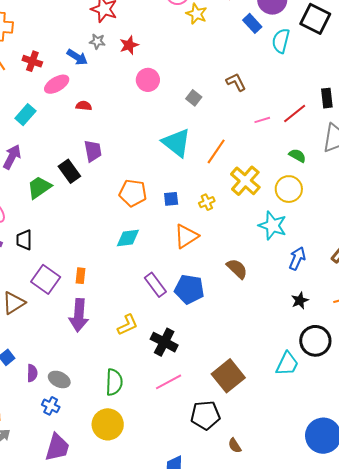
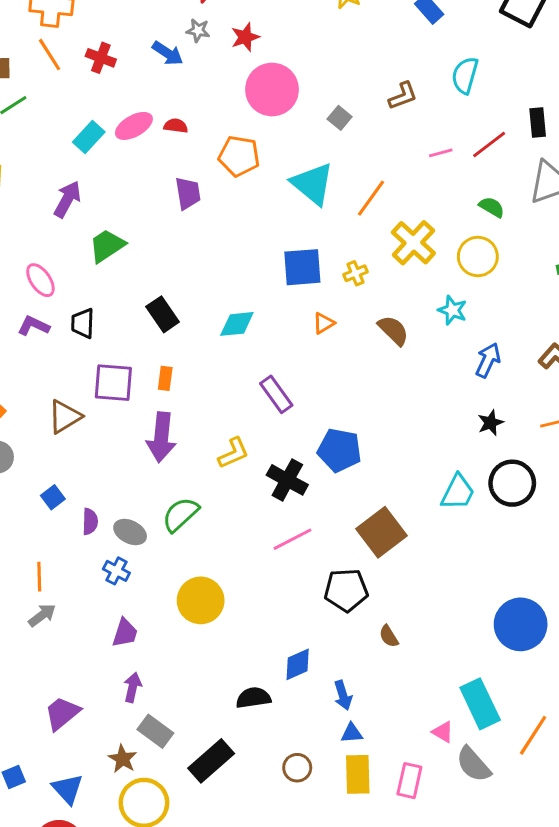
cyan semicircle: (281, 41) -> (465, 75), moved
pink circle: (148, 80) -> (272, 90), size x1.5
brown L-shape: (236, 82) -> (403, 96), turned 95
pink ellipse: (57, 84) -> (134, 126), moved
black rectangle: (69, 171) -> (163, 314), moved
orange pentagon: (133, 193) -> (239, 156), moved
blue square: (171, 199) -> (302, 267), size x1.8
cyan star: (273, 226) -> (452, 310), size x0.7
orange triangle: (186, 236) -> (324, 323), size x0.6
brown semicircle: (237, 269) -> (393, 330), moved
purple square: (46, 279) -> (113, 383), turned -32
blue pentagon: (189, 289) -> (339, 450), moved
cyan trapezoid: (287, 364) -> (458, 492), moved
green semicircle: (114, 382) -> (180, 514), moved, turned -136
purple trapezoid: (57, 447) -> (125, 633), size x0.7

